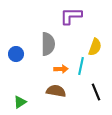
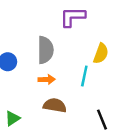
orange arrow: (61, 69) -> (47, 79), moved
black line: (96, 92) -> (102, 120), moved

